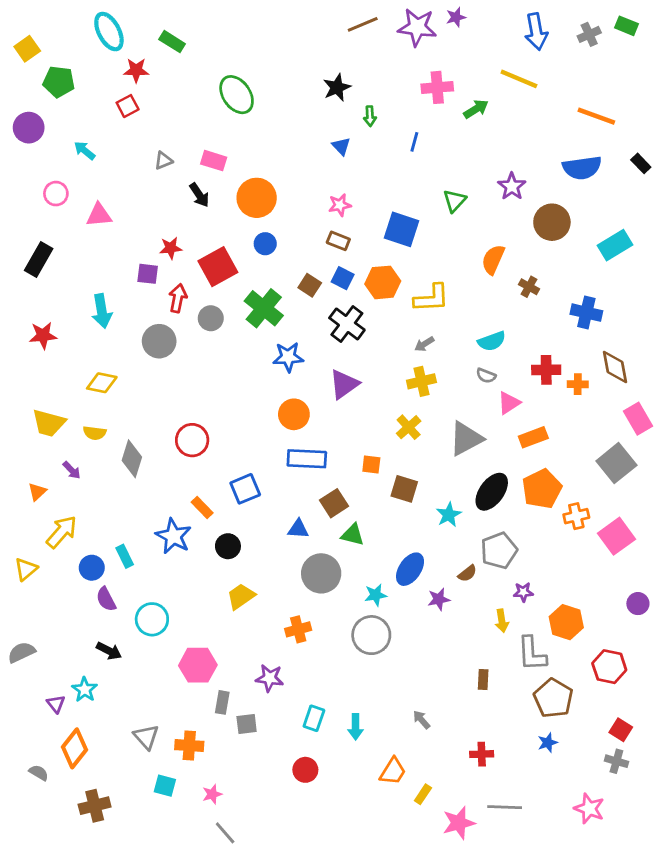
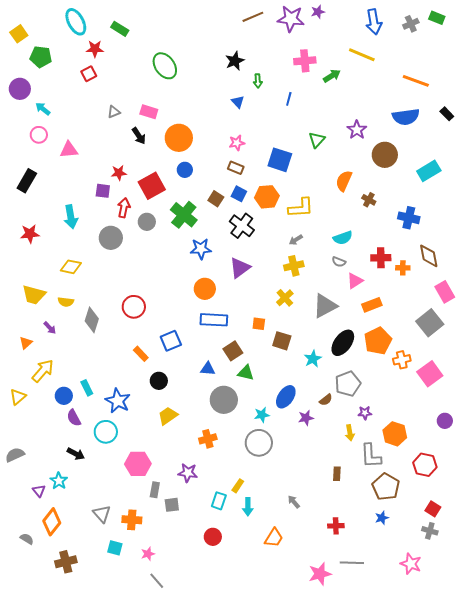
cyan arrow: (85, 151) -> (43, 109), moved
blue star: (173, 536) -> (118, 401), moved
yellow rectangle: (423, 794) -> (238, 486), moved

